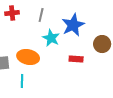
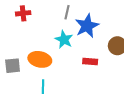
gray line: (41, 15) -> (67, 12), moved
cyan line: (22, 81) -> (43, 87), moved

